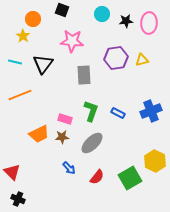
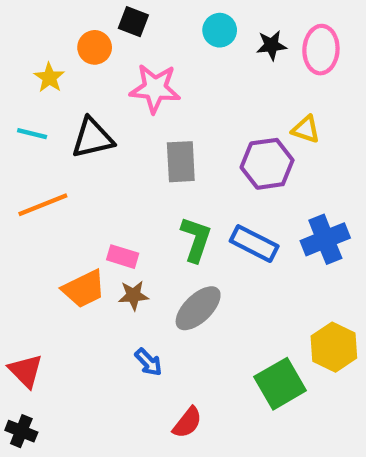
orange circle: (33, 19) -> (95, 47), moved
purple hexagon: (116, 58) -> (267, 164), moved
yellow triangle: (142, 60) -> (306, 129), turned 32
black triangle: (43, 64) -> (92, 138), turned 40
blue rectangle: (118, 113) -> (254, 244), size x1.5
pink rectangle: (65, 119) -> (123, 257), moved
red semicircle: (97, 177) -> (187, 423), moved
black cross: (18, 199) -> (21, 431), moved

